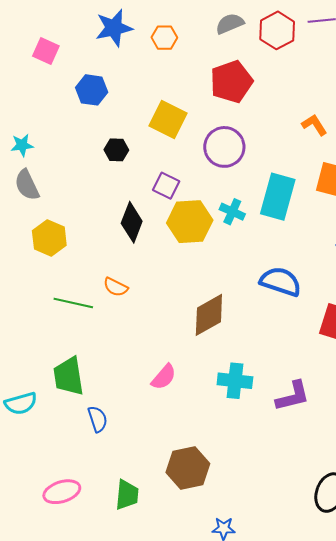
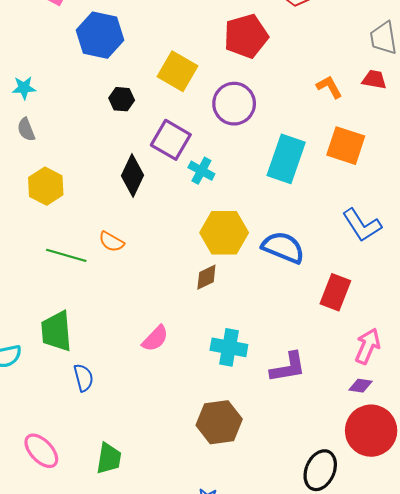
blue hexagon: (92, 90) -> (100, 35), size x1.4
gray semicircle: (27, 185) -> (26, 129), size x0.7
purple square: (166, 186) -> (171, 140), size x1.4
cyan cross: (232, 212) -> (201, 171), moved
yellow hexagon: (190, 222) -> (224, 233), moved
brown diamond: (209, 315) -> (206, 277), size x0.6
brown hexagon: (188, 468) -> (219, 422), moved
pink ellipse: (62, 492) -> (41, 451), turned 60

